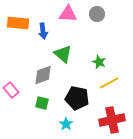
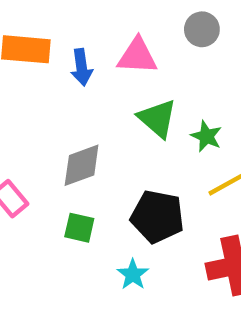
pink triangle: (68, 14) -> (137, 56), moved
green triangle: (63, 54) -> (157, 118), moved

